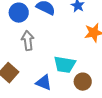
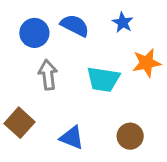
cyan trapezoid: (65, 65) -> (103, 79), moved

